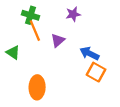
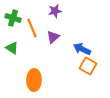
purple star: (73, 14) -> (55, 11), moved
green cross: (31, 15) -> (13, 18), moved

